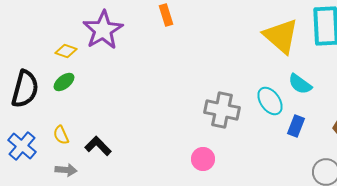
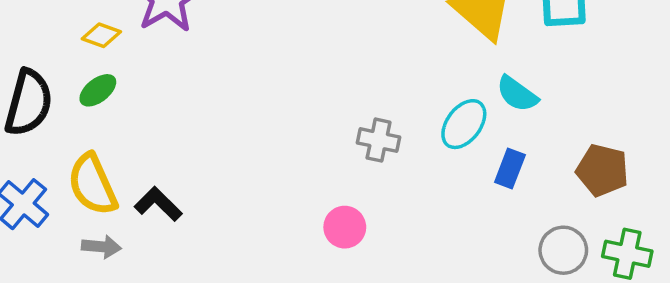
cyan ellipse: (270, 101) -> (464, 124), turned 72
gray cross: (222, 110) -> (379, 140), size x0.7
yellow semicircle: (61, 135) -> (93, 184), size x1.8

